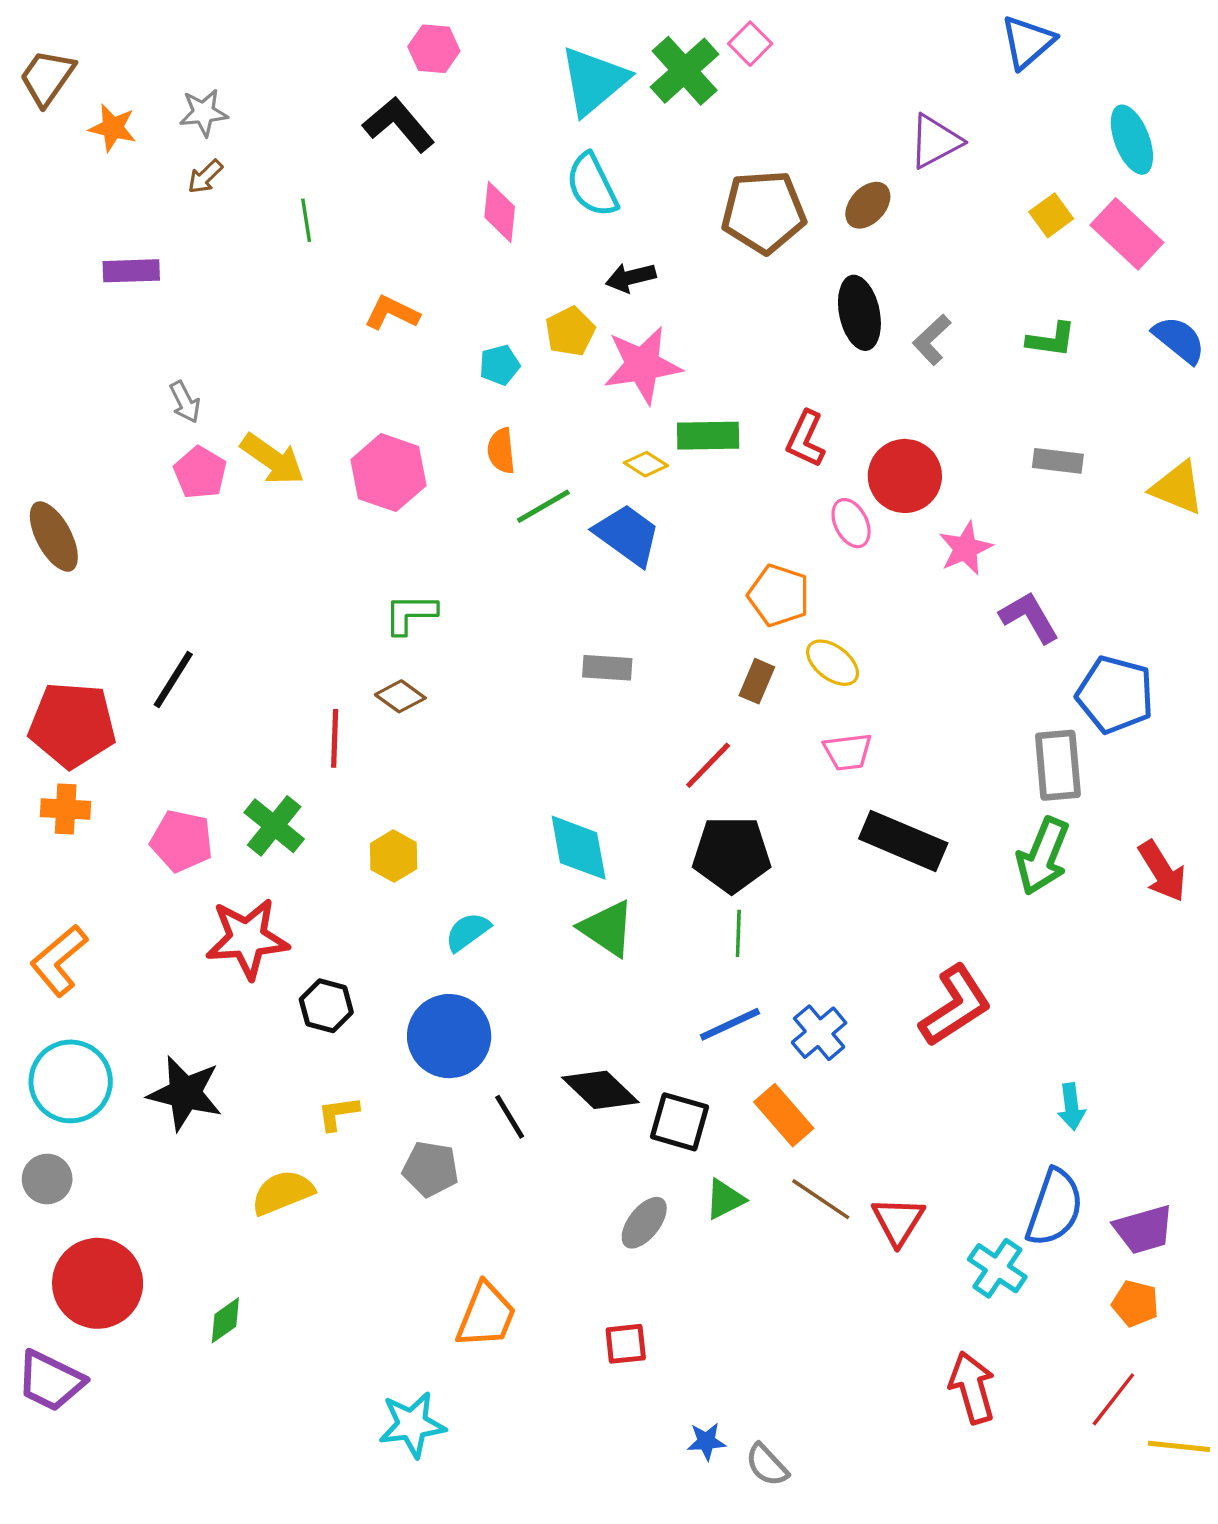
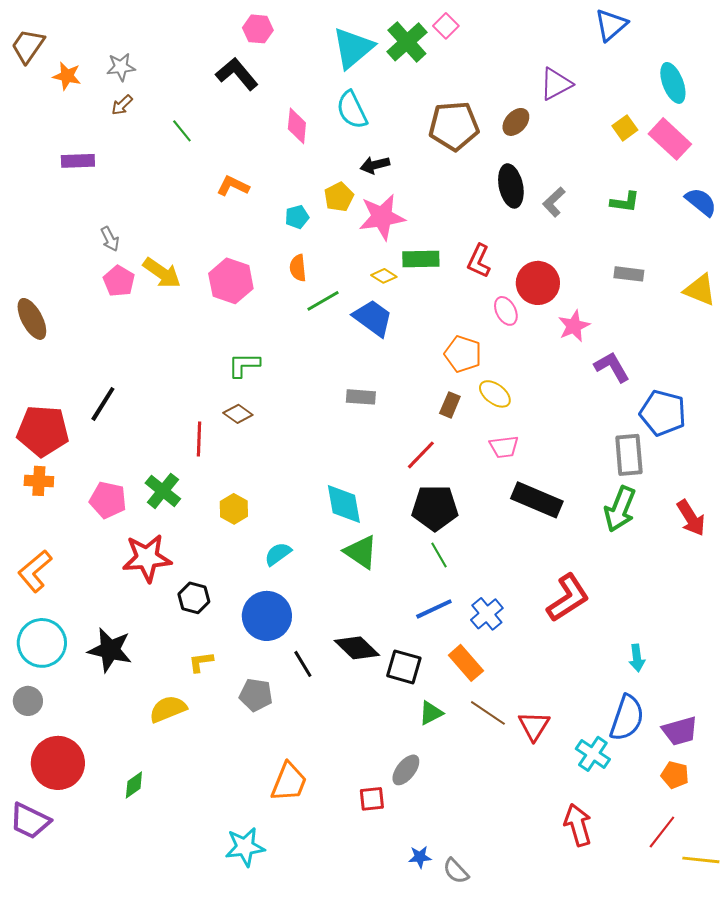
green line: (306, 220) -> (182, 131), turned -30
green line: (738, 933) -> (439, 555), turned -32
gray ellipse: (644, 1223) -> (406, 770), moved

